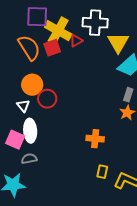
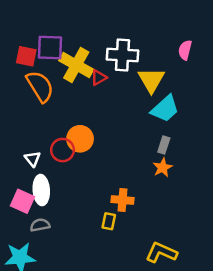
red square: (52, 48) -> (26, 56), moved, turned 30
orange circle: (32, 85) -> (80, 139), moved
yellow rectangle: (102, 172) -> (109, 221), moved

